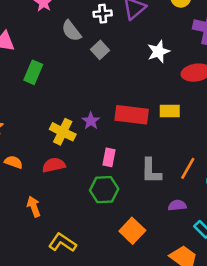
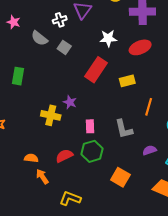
white star: (158, 52) -> (108, 38), turned 30
red rectangle: (132, 115) -> (96, 70), moved, turned -50
orange semicircle: (14, 162) -> (31, 158), moved
red semicircle: (54, 165) -> (64, 156), moved
orange line: (188, 168) -> (149, 107), moved

